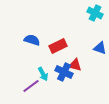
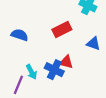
red rectangle: (58, 46) -> (62, 29), moved
purple line: (31, 86) -> (18, 85), turned -30

